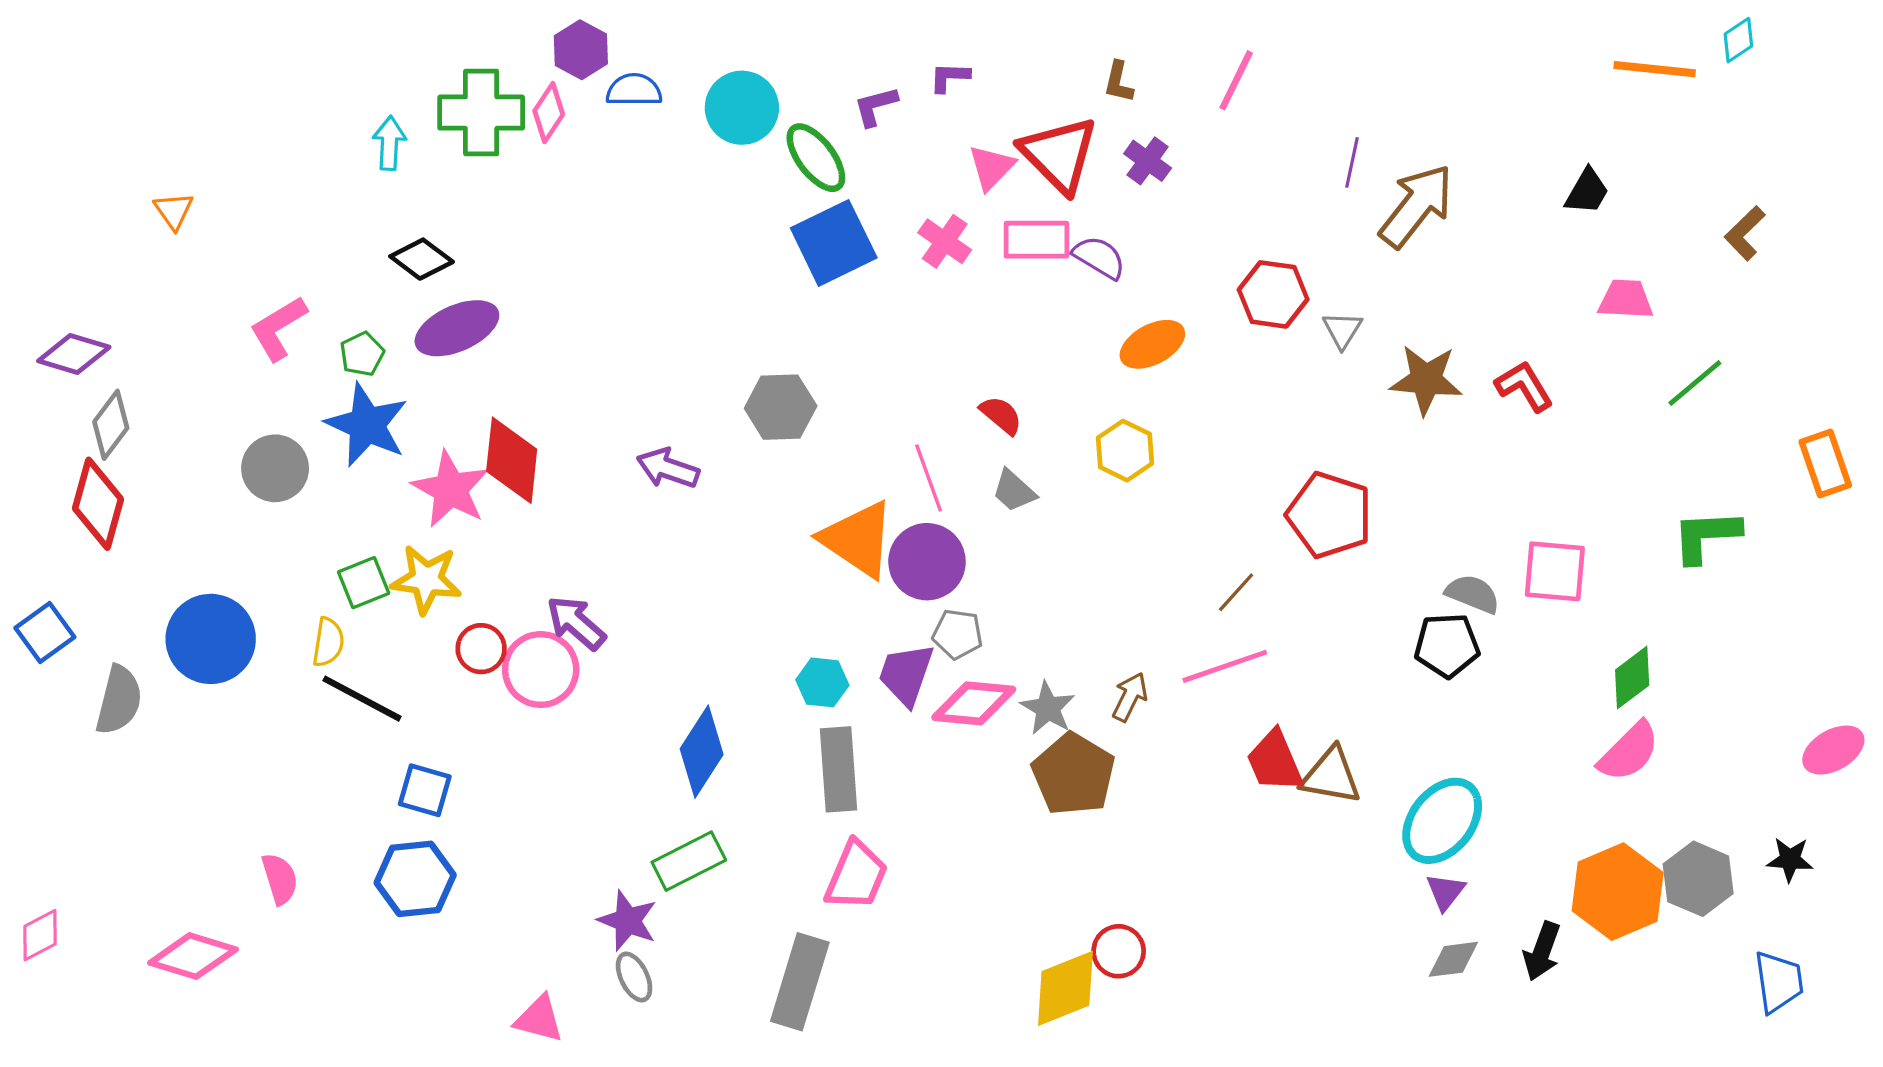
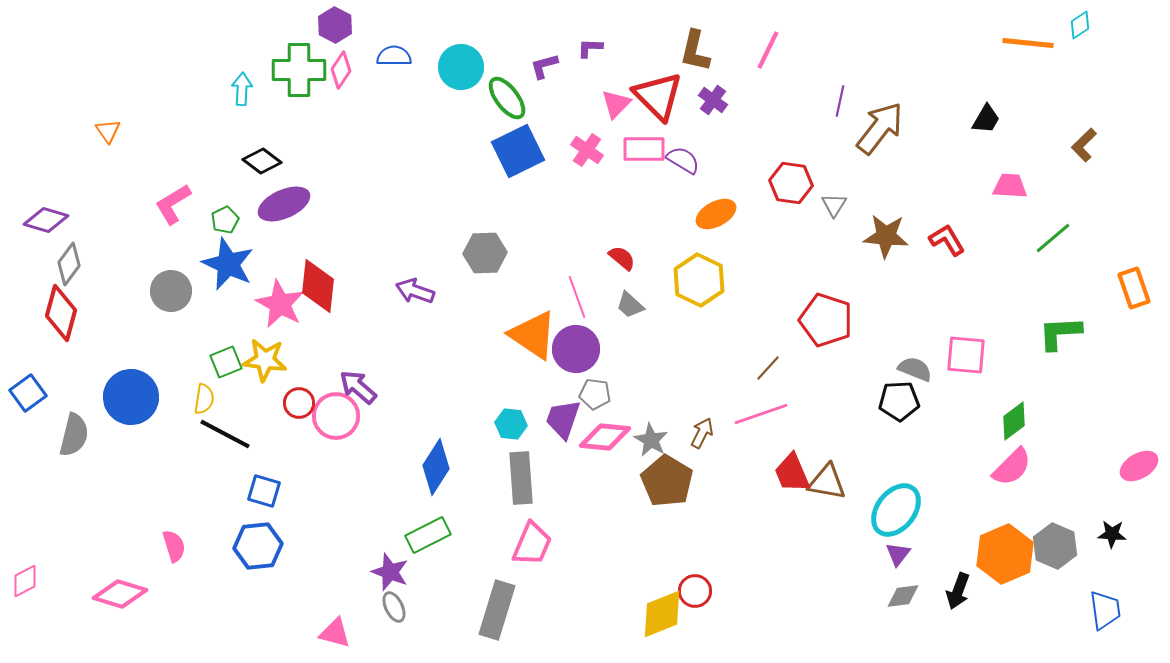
purple hexagon: (581, 50) -> (335, 25), moved
brown L-shape: (1119, 82) -> (695, 51), size x1.6
yellow hexagon: (1125, 451) -> (699, 280), size x1.4

